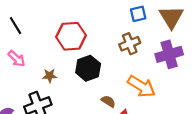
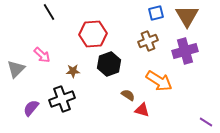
black line: (16, 26) -> (49, 12), moved

